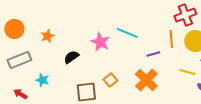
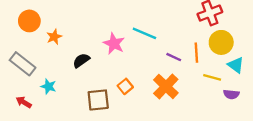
orange circle: (14, 29) -> (29, 21), moved
orange line: (171, 39) -> (196, 53), moved
purple line: (153, 54) -> (174, 57), turned 40
gray rectangle: (19, 60) -> (23, 64), turned 60

